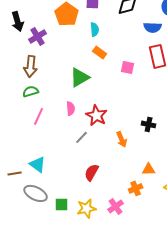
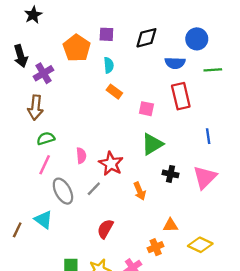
green triangle: (80, 77) -> (152, 144), moved
green semicircle: (31, 91) -> (46, 138), moved
brown line: (15, 173) -> (17, 230), turned -56
gray ellipse: (36, 193) -> (63, 191), moved, turned 35

